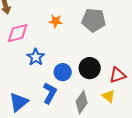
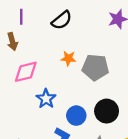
gray pentagon: (94, 20) -> (95, 67), moved

